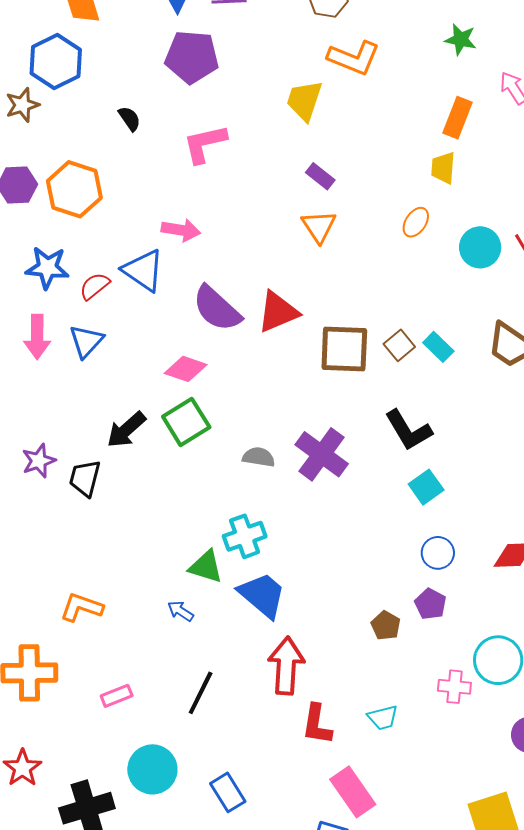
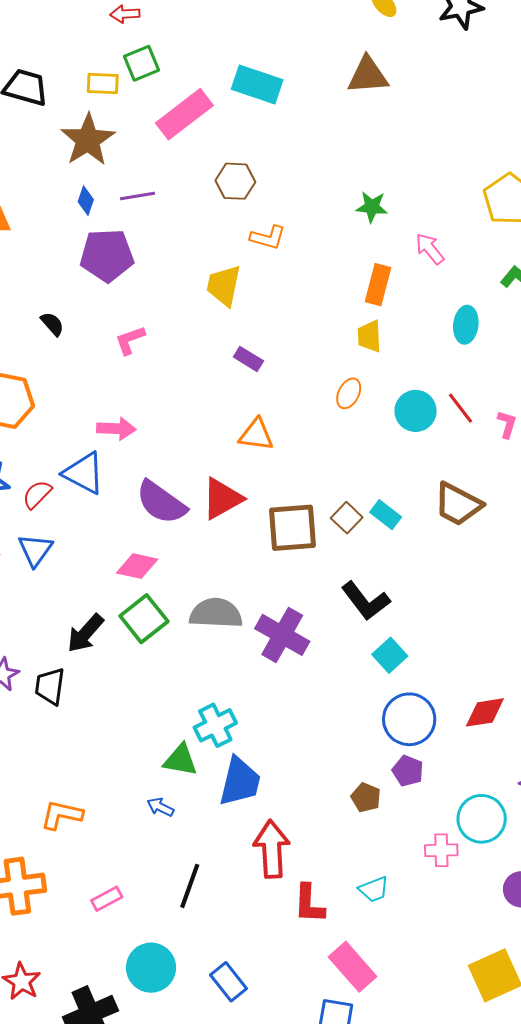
orange L-shape: (354, 58) -> (268, 237), size x0.7
pink L-shape: (205, 144) -> (130, 340), size x0.7
orange triangle: (319, 226) -> (256, 435), moved, turned -42
gray semicircle: (259, 457) -> (216, 613), moved, size x1.6
blue circle: (438, 553) -> (409, 719), size x1.6
blue trapezoid: (262, 595) -> (240, 782), turned 70

